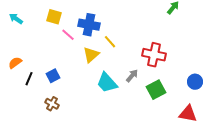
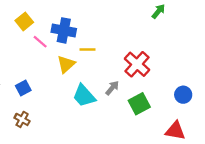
yellow square: (54, 17) -> (24, 21), turned 35
yellow line: (110, 42) -> (87, 50), turned -48
red cross: (154, 55) -> (137, 64), turned 30

